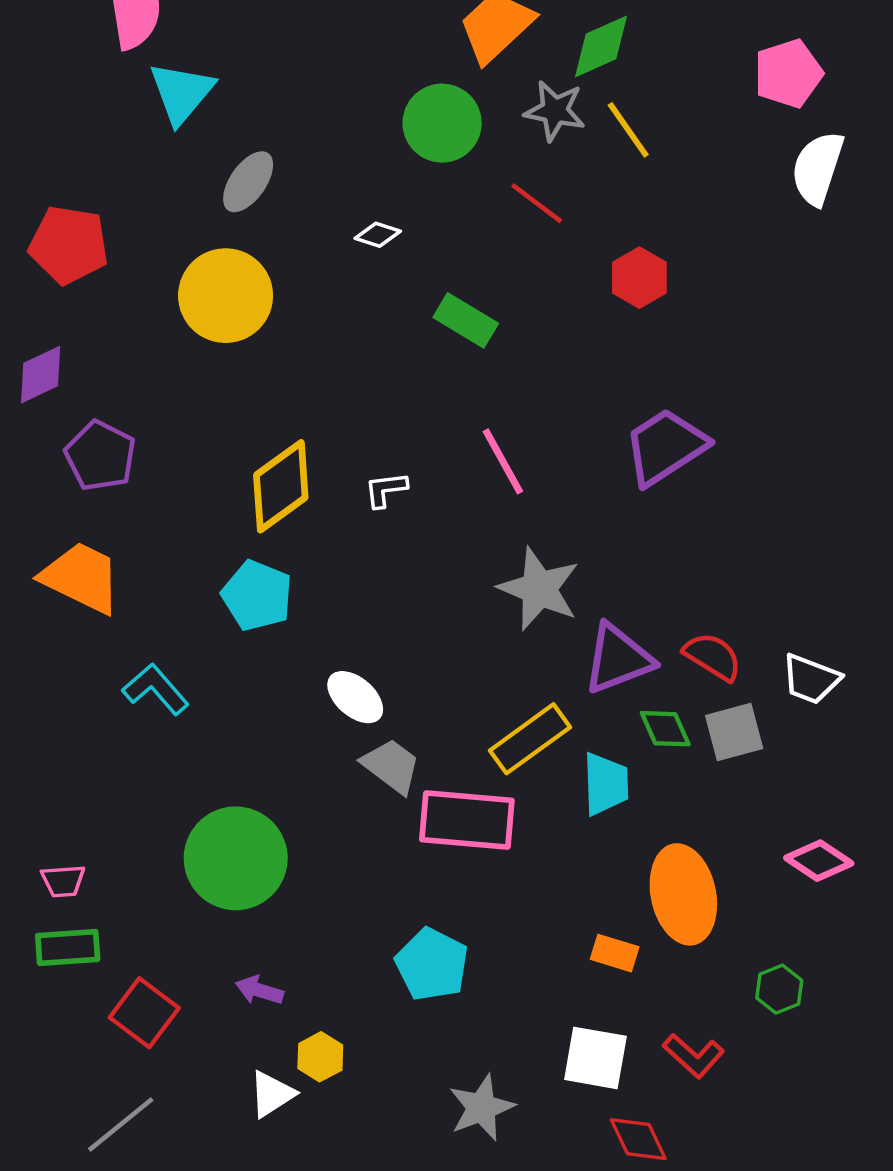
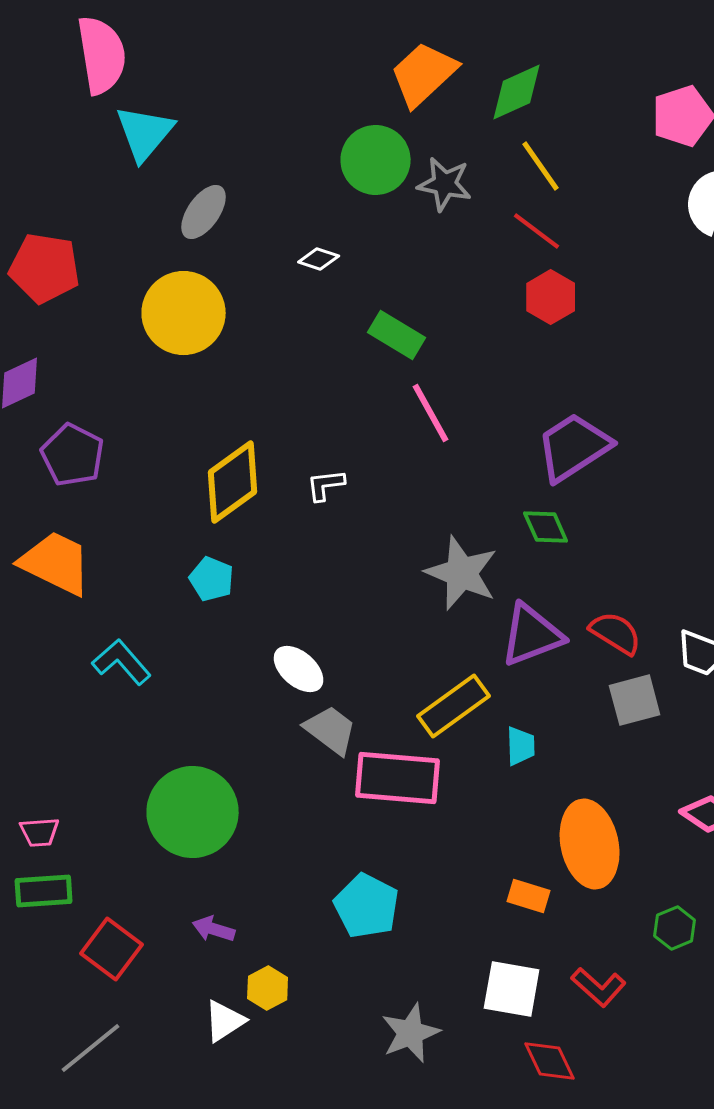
gray star: (555, 111) -> (445, 184), moved
red line: (537, 203) -> (537, 231), moved
pink line: (503, 461) -> (431, 413), moved
cyan pentagon: (257, 596) -> (212, 579), size x0.7
green diamond: (665, 729) -> (546, 527), moved
cyan trapezoid: (606, 784) -> (521, 746), size x0.7

